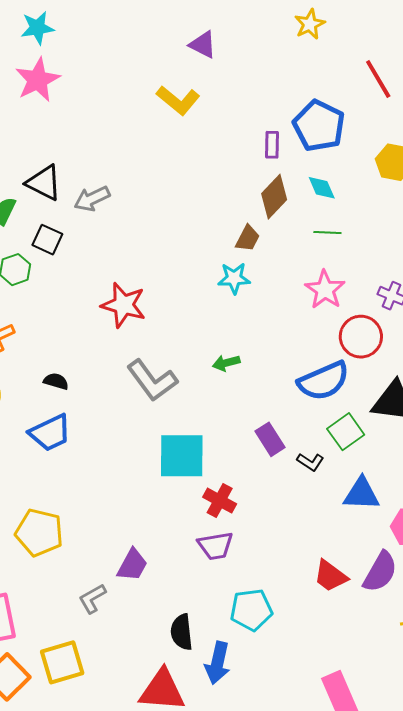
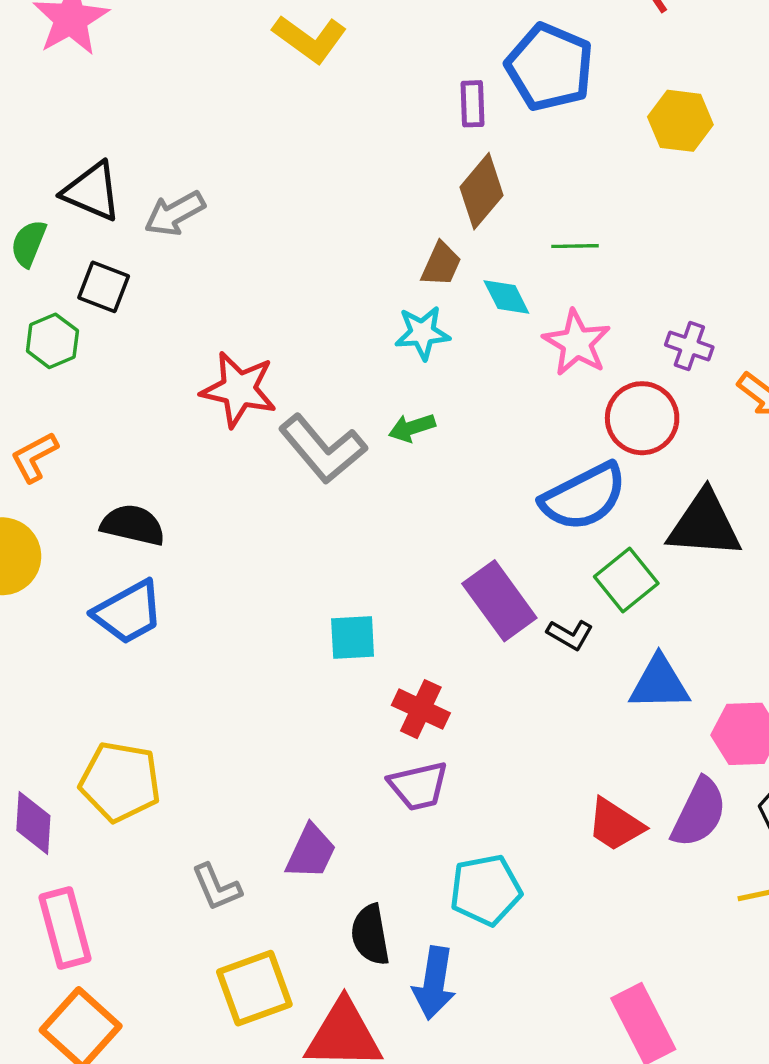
cyan diamond: (322, 188) -> (506, 297), moved
green arrow: (226, 363) -> (412, 428), moved
gray L-shape: (152, 380) -> (323, 449), moved
black semicircle: (56, 381) -> (133, 525), size x1.5
purple rectangle: (270, 439) -> (499, 601), size x1.4
cyan square: (182, 456) -> (353, 637), size x0.6
purple trapezoid: (132, 565) -> (311, 852), moved
gray L-shape: (92, 598) -> (216, 887), turned -80
yellow square: (62, 662) -> (254, 988), moved

